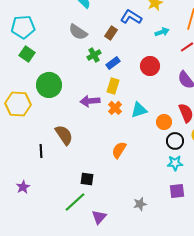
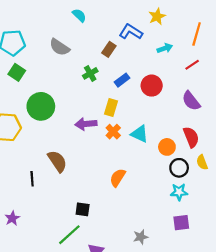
gray semicircle: (78, 32) -> (59, 47), moved
blue rectangle: (113, 63) -> (122, 80), moved
cyan triangle: (139, 110) -> (140, 134), turned 42

